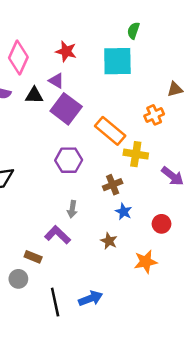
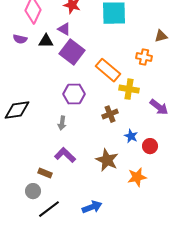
orange cross: (154, 115) -> (144, 57), turned 35
gray arrow: (72, 209) -> (62, 123), moved
blue star: (124, 212) -> (131, 136), moved
brown star: (109, 241) -> (107, 160), size x1.6
black line: (55, 302) -> (49, 209), moved, turned 65

